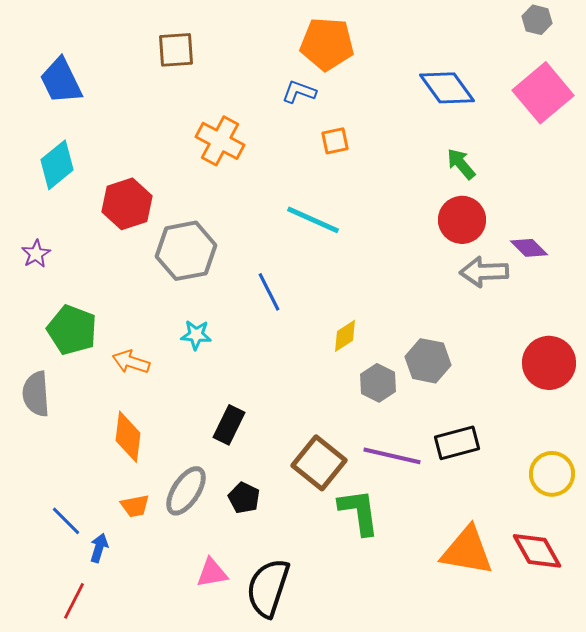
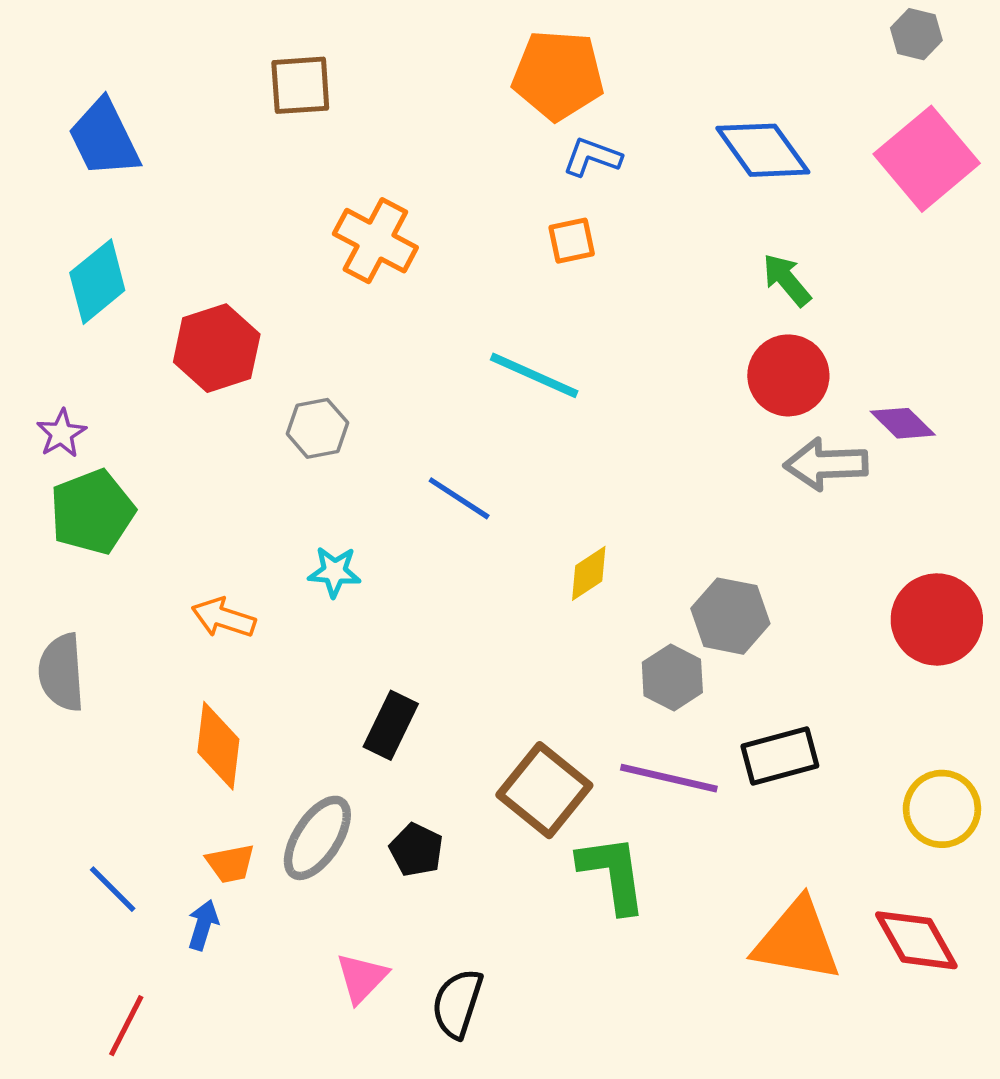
blue L-shape: (299, 92) -> (592, 157), moved
gray hexagon: (186, 251) -> (317, 428), size x0.6
blue line: (269, 292) -> (459, 498), turned -30
green pentagon: (72, 330) -> (92, 512), moved, turned 30
gray hexagon: (378, 383) -> (672, 677), moved
blue arrow: (99, 548) -> (203, 925), moved
pink triangle: (212, 573) -> (362, 978), turned -36
black semicircle: (268, 588) -> (457, 1003), size x0.7

